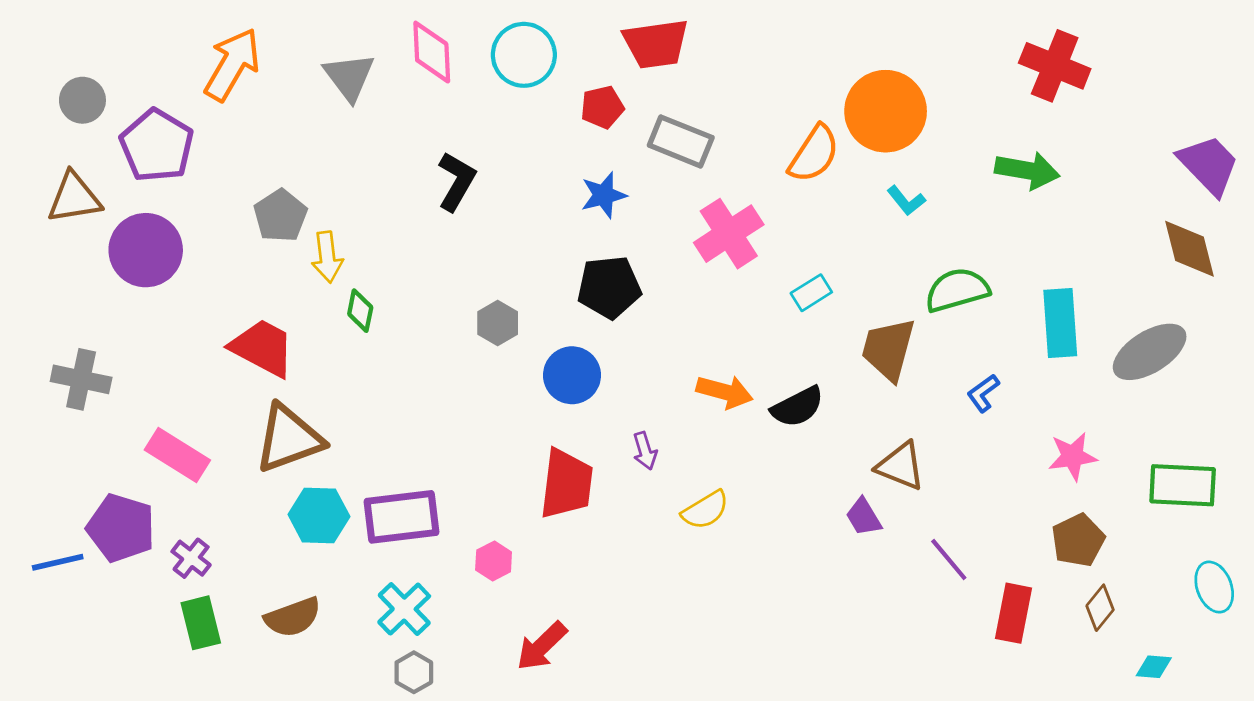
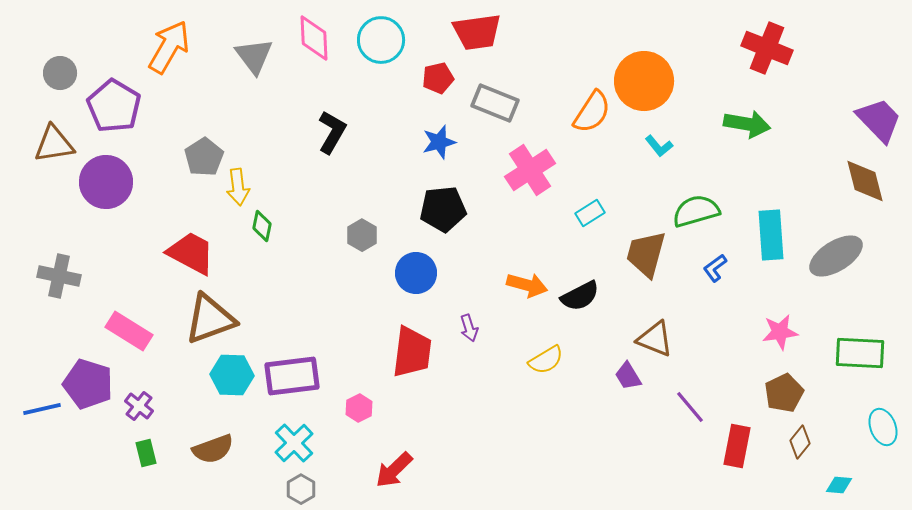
blue L-shape: (983, 393) -> (715, 268), moved
yellow semicircle: (705, 510) -> (546, 360), moved
green rectangle: (201, 623) -> (146, 453), size x0.7

